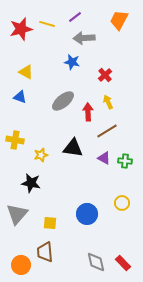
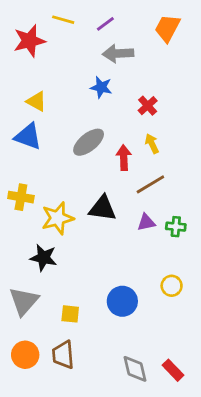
yellow line: (47, 24) -> (63, 20), moved
blue triangle: (20, 97) -> (28, 137), size x1.5
yellow star: (41, 155) -> (58, 218), size x1.6
purple triangle: (104, 158) -> (146, 222), turned -40
orange circle: (21, 265) -> (25, 355), moved

